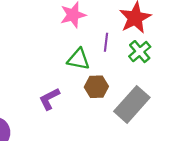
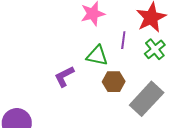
purple L-shape: (49, 99) -> (64, 76), moved

